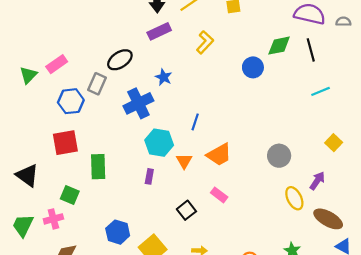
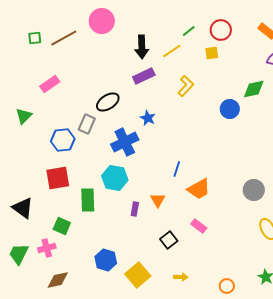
pink rectangle: (57, 64) -> (50, 84), moved
blue line: (195, 122) -> (177, 169), moved
cyan hexagon: (159, 143) -> (115, 178), moved
orange triangle: (184, 161) -> (158, 200), moved

